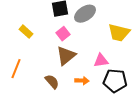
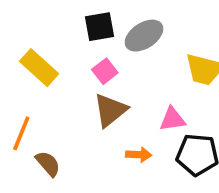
yellow rectangle: (26, 32) -> (39, 68), size x1.5
brown semicircle: (52, 82) -> (48, 164), moved

